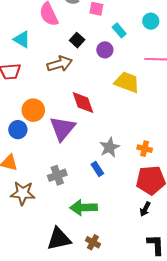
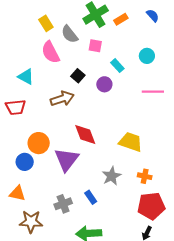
yellow trapezoid: (127, 82) -> (131, 142), moved
blue rectangle: (97, 169) -> (91, 197), moved

